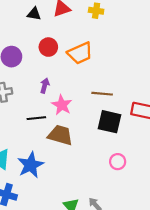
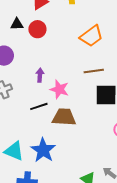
black triangle: (34, 14) -> (17, 24), moved
red circle: (48, 47) -> (37, 29), moved
orange trapezoid: (80, 53) -> (91, 36), moved

